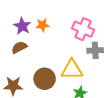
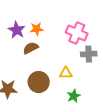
brown semicircle: (19, 47) -> (31, 48), moved
yellow triangle: (72, 70) -> (66, 73), size x0.6

